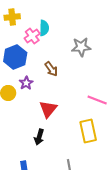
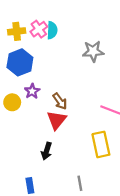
yellow cross: (12, 17) -> (17, 31), moved
pink cross: (32, 36) -> (39, 29), moved
brown arrow: (51, 69) -> (60, 101), moved

